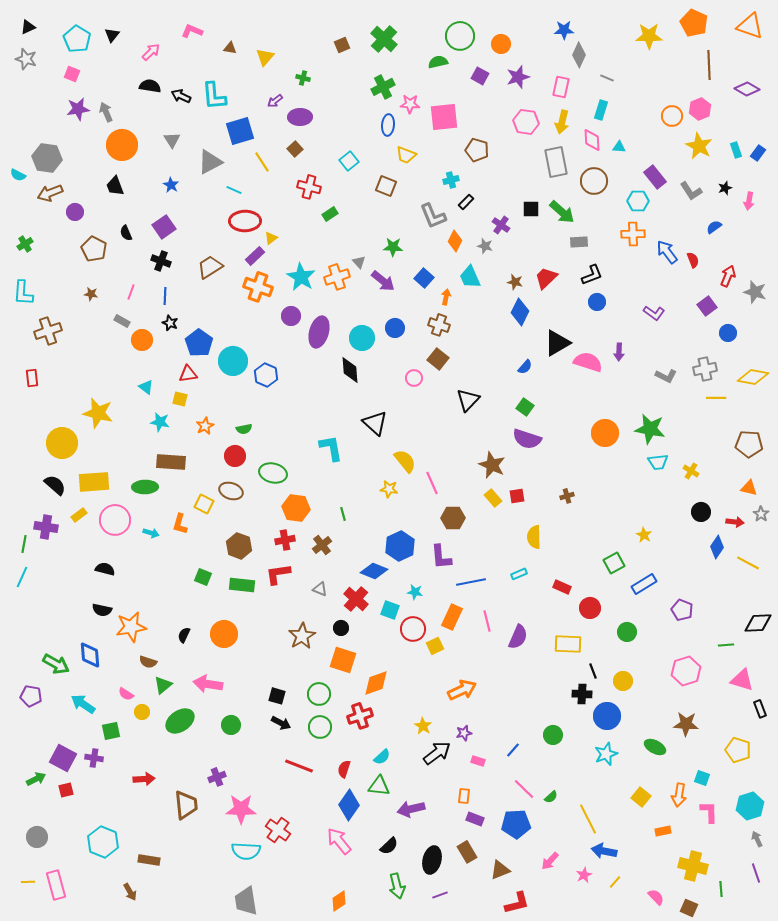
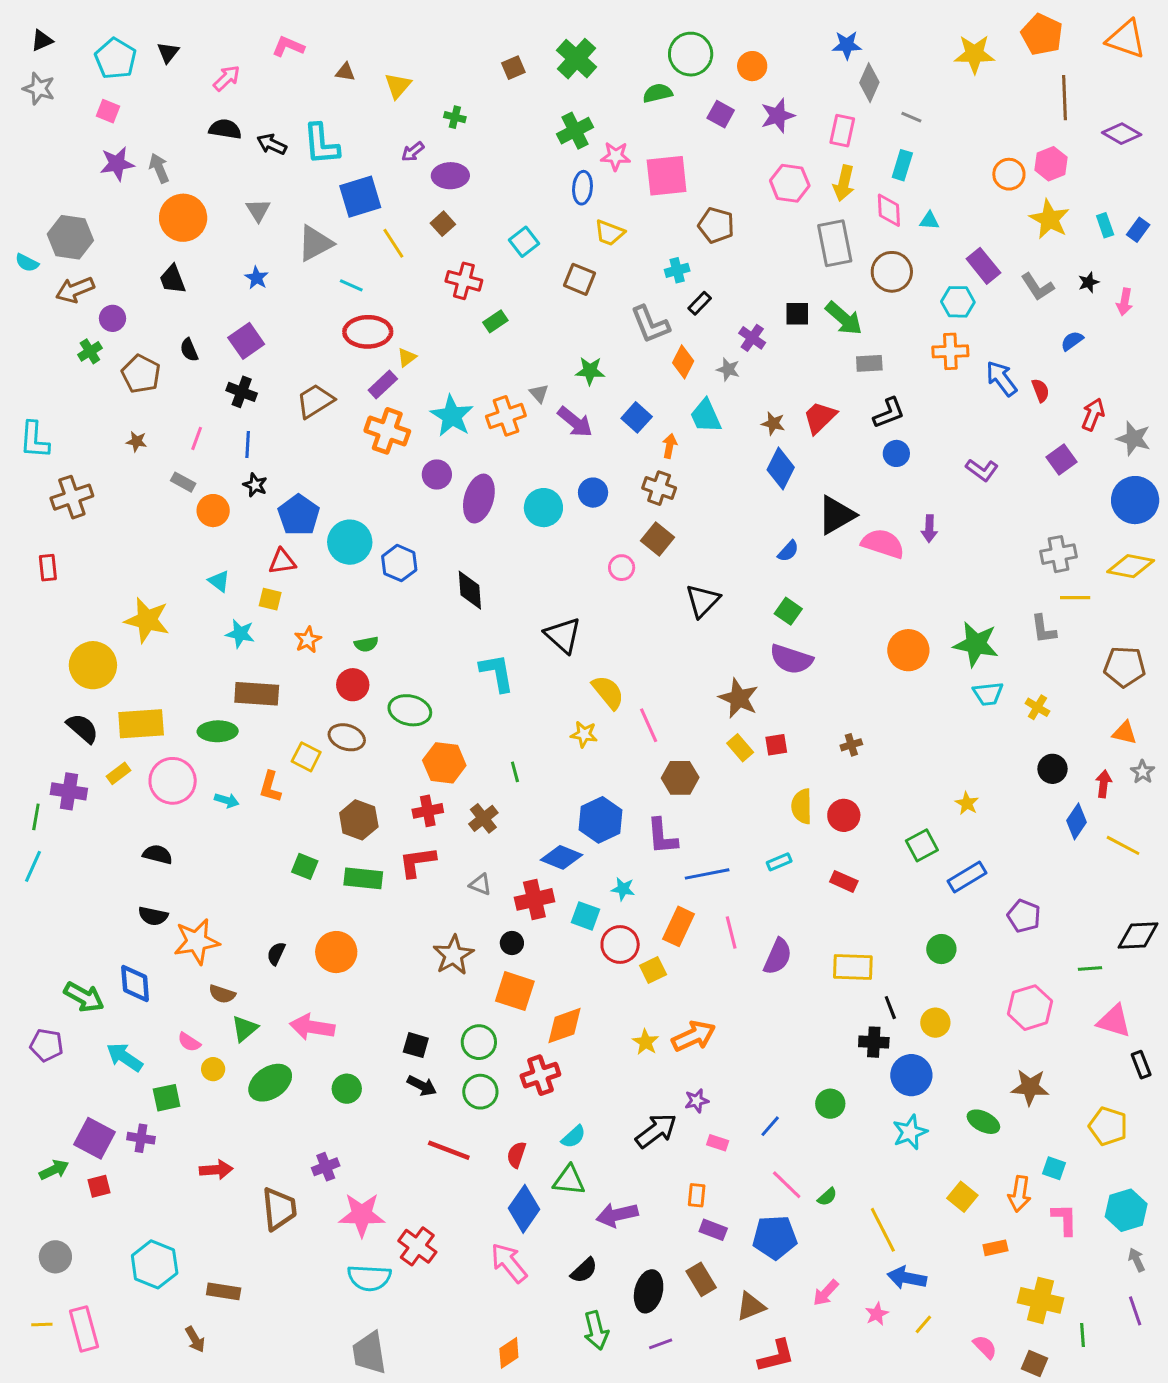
green cross: (25, 244) -> (90, 351), moved
blue circle: (728, 333) -> (1135, 500), moved, size x1.8
black diamond: (350, 370) -> (470, 590), moved
gray L-shape: (666, 376) -> (1043, 629), moved, turned 55
red arrow: (735, 522) -> (1104, 784), turned -90
red cross: (356, 599) -> (534, 899), turned 35
red circle: (590, 608) -> (844, 815), moved
yellow star: (423, 726) -> (646, 1042), moved

